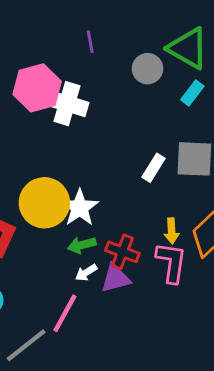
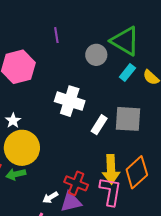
white cross: (67, 104) -> (70, 101), moved
white star: (80, 208) -> (13, 121), moved, size x0.6
yellow arrow: (172, 231) -> (111, 169), size x1.6
green arrow: (82, 245) -> (16, 174), moved

